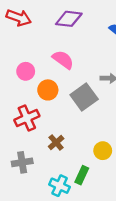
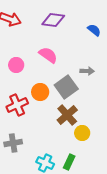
orange circle: (48, 90) -> (40, 92), moved
brown cross: (56, 143) -> (67, 115), moved, size x1.5
green rectangle: (82, 175) -> (69, 162), moved

